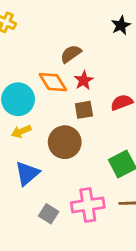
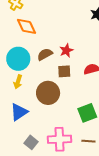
brown semicircle: (71, 54) -> (45, 54), moved
orange diamond: (53, 82) -> (27, 26), moved
yellow arrow: (21, 131) -> (18, 82), turned -56

